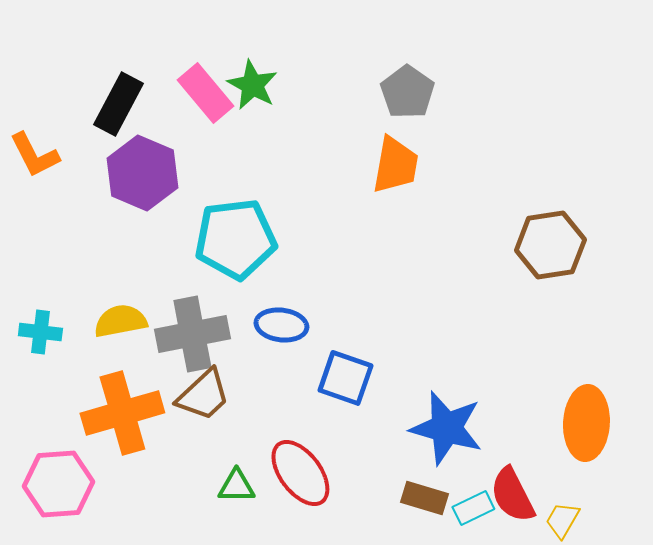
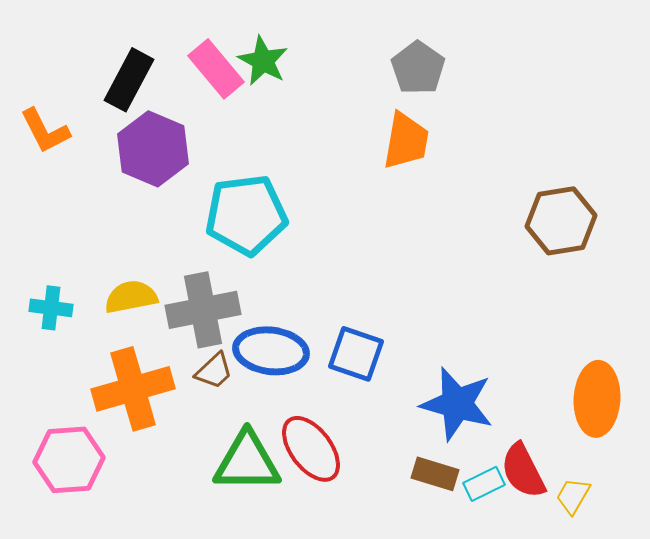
blue ellipse: (281, 325) -> (271, 351), moved, size x1.4
brown trapezoid: (203, 395) -> (214, 371), size x0.7
green triangle: (236, 486) -> (247, 462), size x1.8

